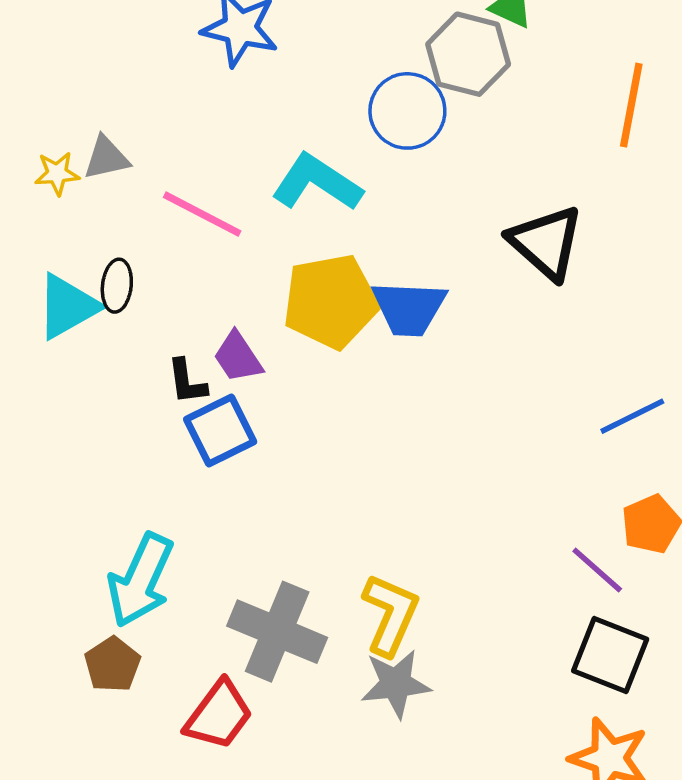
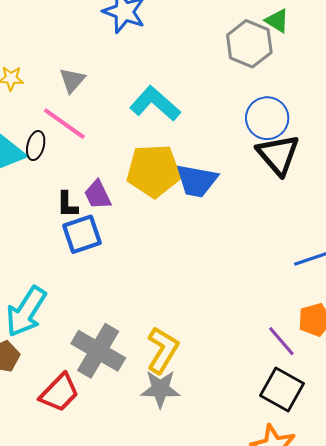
blue circle: (407, 111) -> (267, 118), moved
gray triangle: (106, 158) -> (72, 80), moved, turned -44
pink line: (202, 214) -> (64, 124), moved

